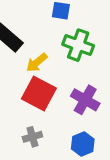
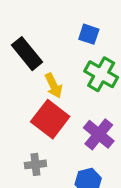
yellow arrow: (37, 63) -> (54, 86), turned -85

